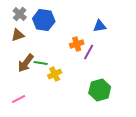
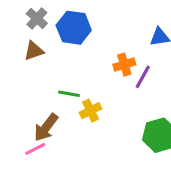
brown arrow: (26, 63) -> (46, 127), moved

